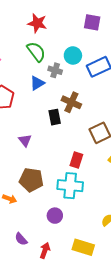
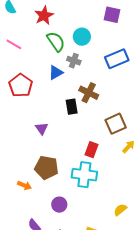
red star: (37, 23) -> (44, 15), moved, turned 30
cyan circle: (73, 55) -> (82, 37), moved
purple circle: (55, 216) -> (59, 205), moved

